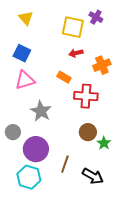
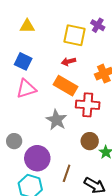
yellow triangle: (26, 18) -> (27, 26), turned -49
red arrow: (76, 53) -> (69, 61), moved
orange rectangle: (64, 77) -> (66, 86), size x1.6
gray star: (41, 111) -> (56, 120), moved

